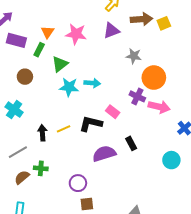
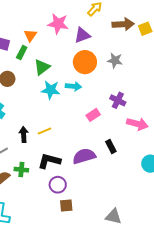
purple triangle: (111, 31) -> (82, 35), moved
pink star: (76, 34) -> (58, 24), moved
orange circle: (154, 78) -> (85, 62), moved
pink arrow: (159, 107) -> (137, 124), moved
pink rectangle: (113, 112) -> (93, 115), turned -72
black L-shape: (91, 124) -> (49, 161), moved

